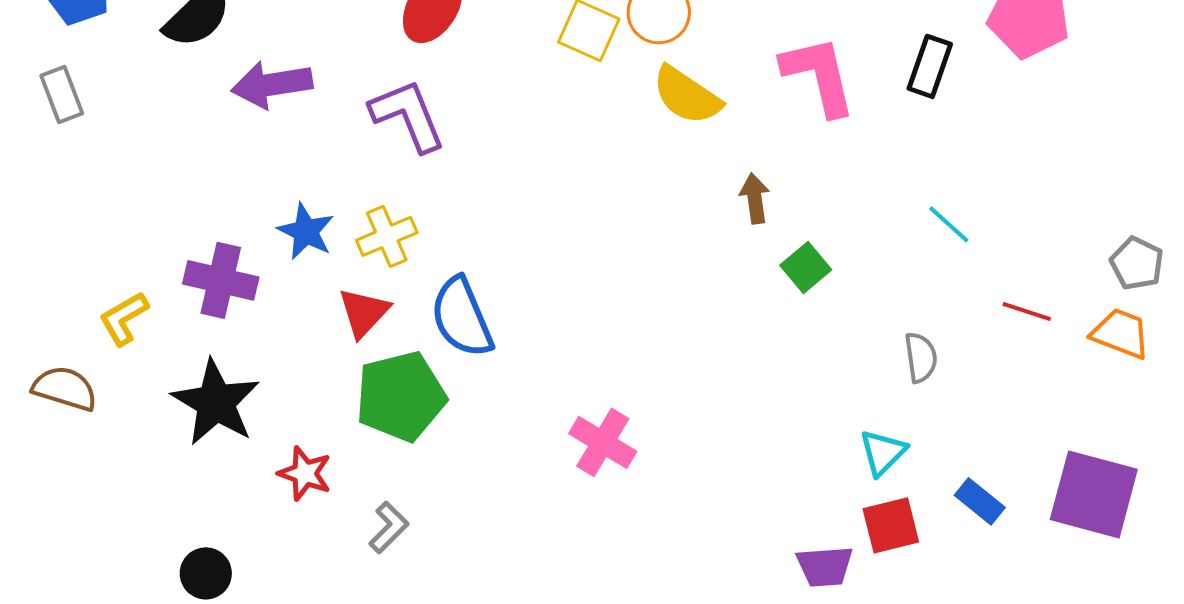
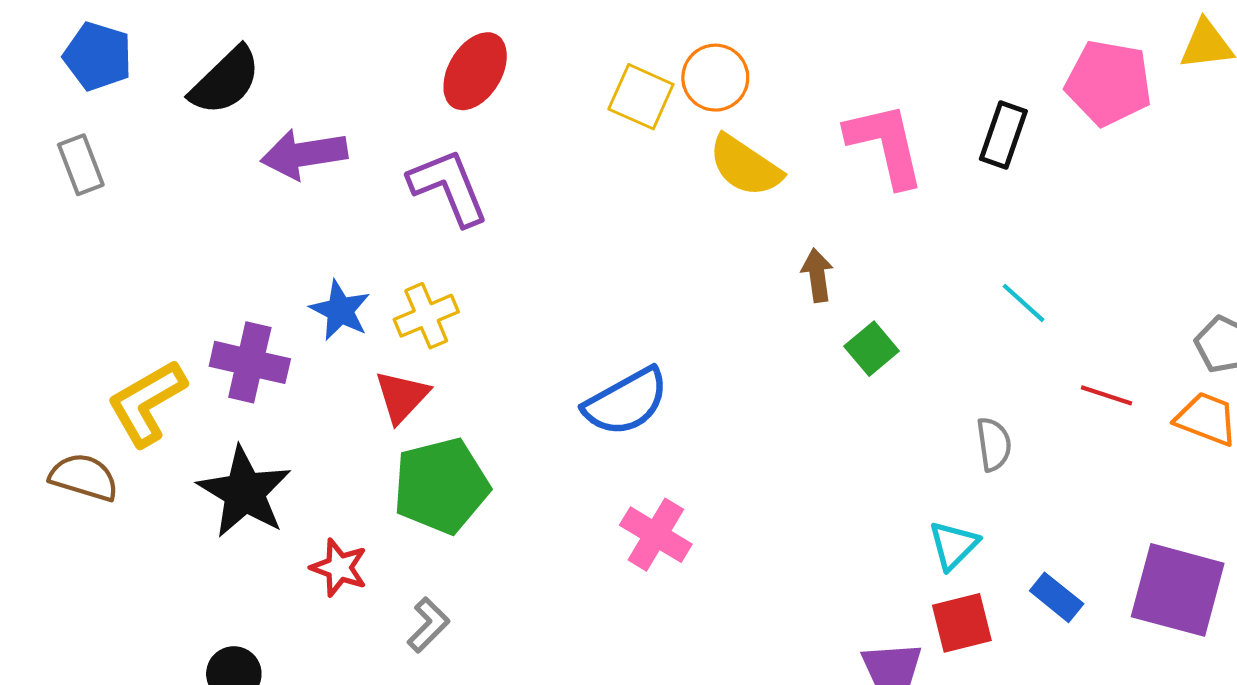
blue semicircle: (462, 317) -> (626, 402), moved, turned -96
yellow L-shape: (124, 318) -> (147, 403), size x1.5

